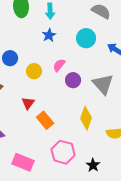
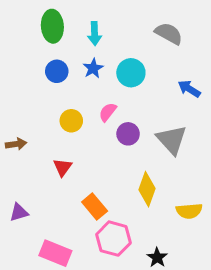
cyan circle: (86, 38) -> (131, 73), moved
blue circle: (10, 58) -> (57, 71), moved
orange rectangle: (45, 120) -> (95, 207), moved

